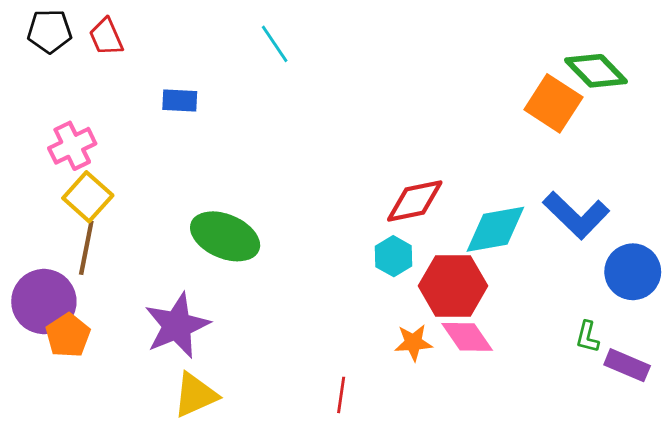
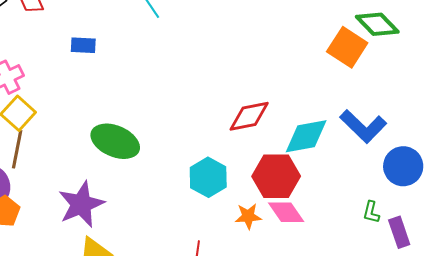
cyan hexagon: (394, 256) -> (208, 177), moved, size x1.4
purple rectangle: (627, 365) -> (399, 232), turned 48

